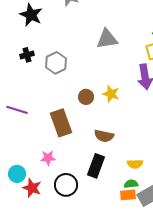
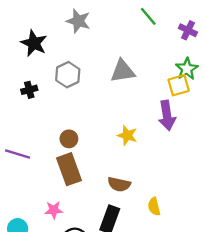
gray hexagon: (56, 63) -> (68, 75), moved
brown circle: (86, 97) -> (69, 139), moved
yellow semicircle: (135, 164) -> (154, 207), moved, turned 77

